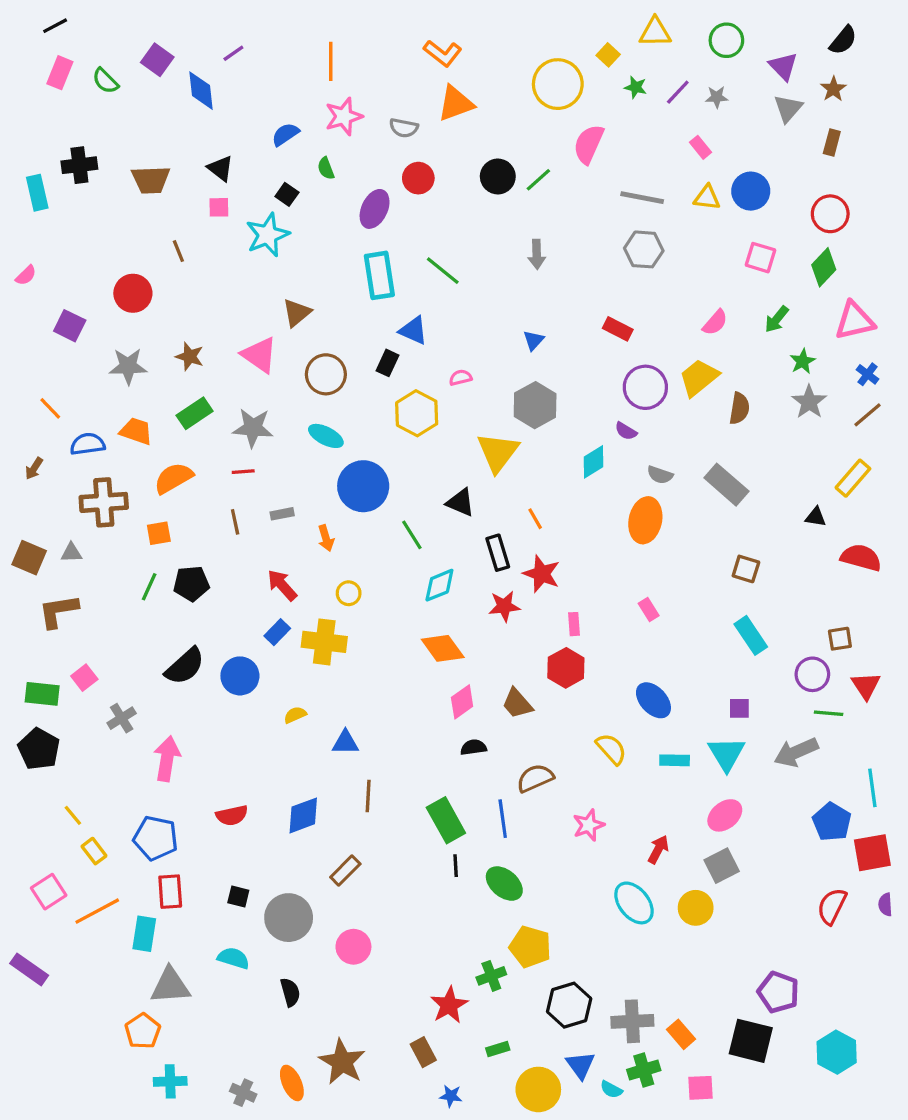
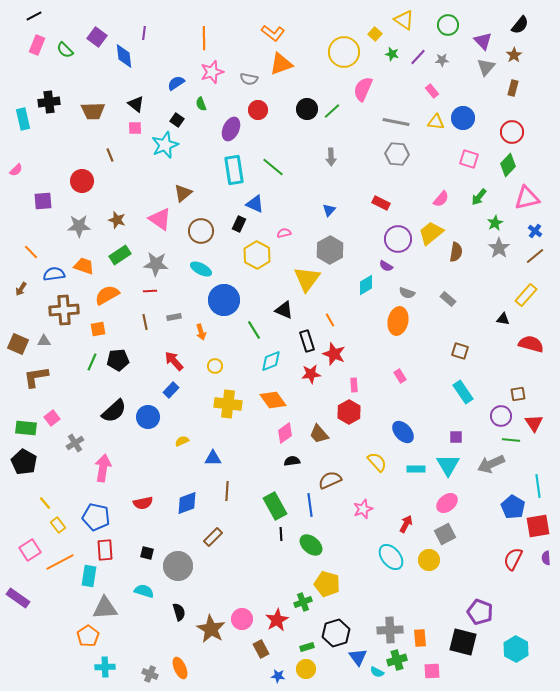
yellow triangle: (655, 32) -> (404, 20), turned 35
purple line: (233, 53) -> (144, 33), turned -48
purple square: (70, 326) -> (43, 201), turned -30
gray rectangle: (726, 485) -> (448, 299), size x0.6
yellow cross: (324, 642) -> (228, 404), moved
pink circle: (353, 947) -> (242, 619), moved
black hexagon: (569, 1005) -> (336, 633), moved
orange rectangle: (681, 1034) -> (420, 638), turned 36
brown star: (342, 1062) -> (211, 629), moved
yellow circle: (538, 1089) -> (306, 669), moved, size x0.7

